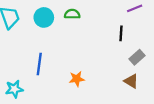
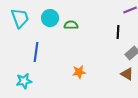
green semicircle: (72, 14) -> (71, 25), moved
blue line: (39, 64) -> (36, 52), moved

